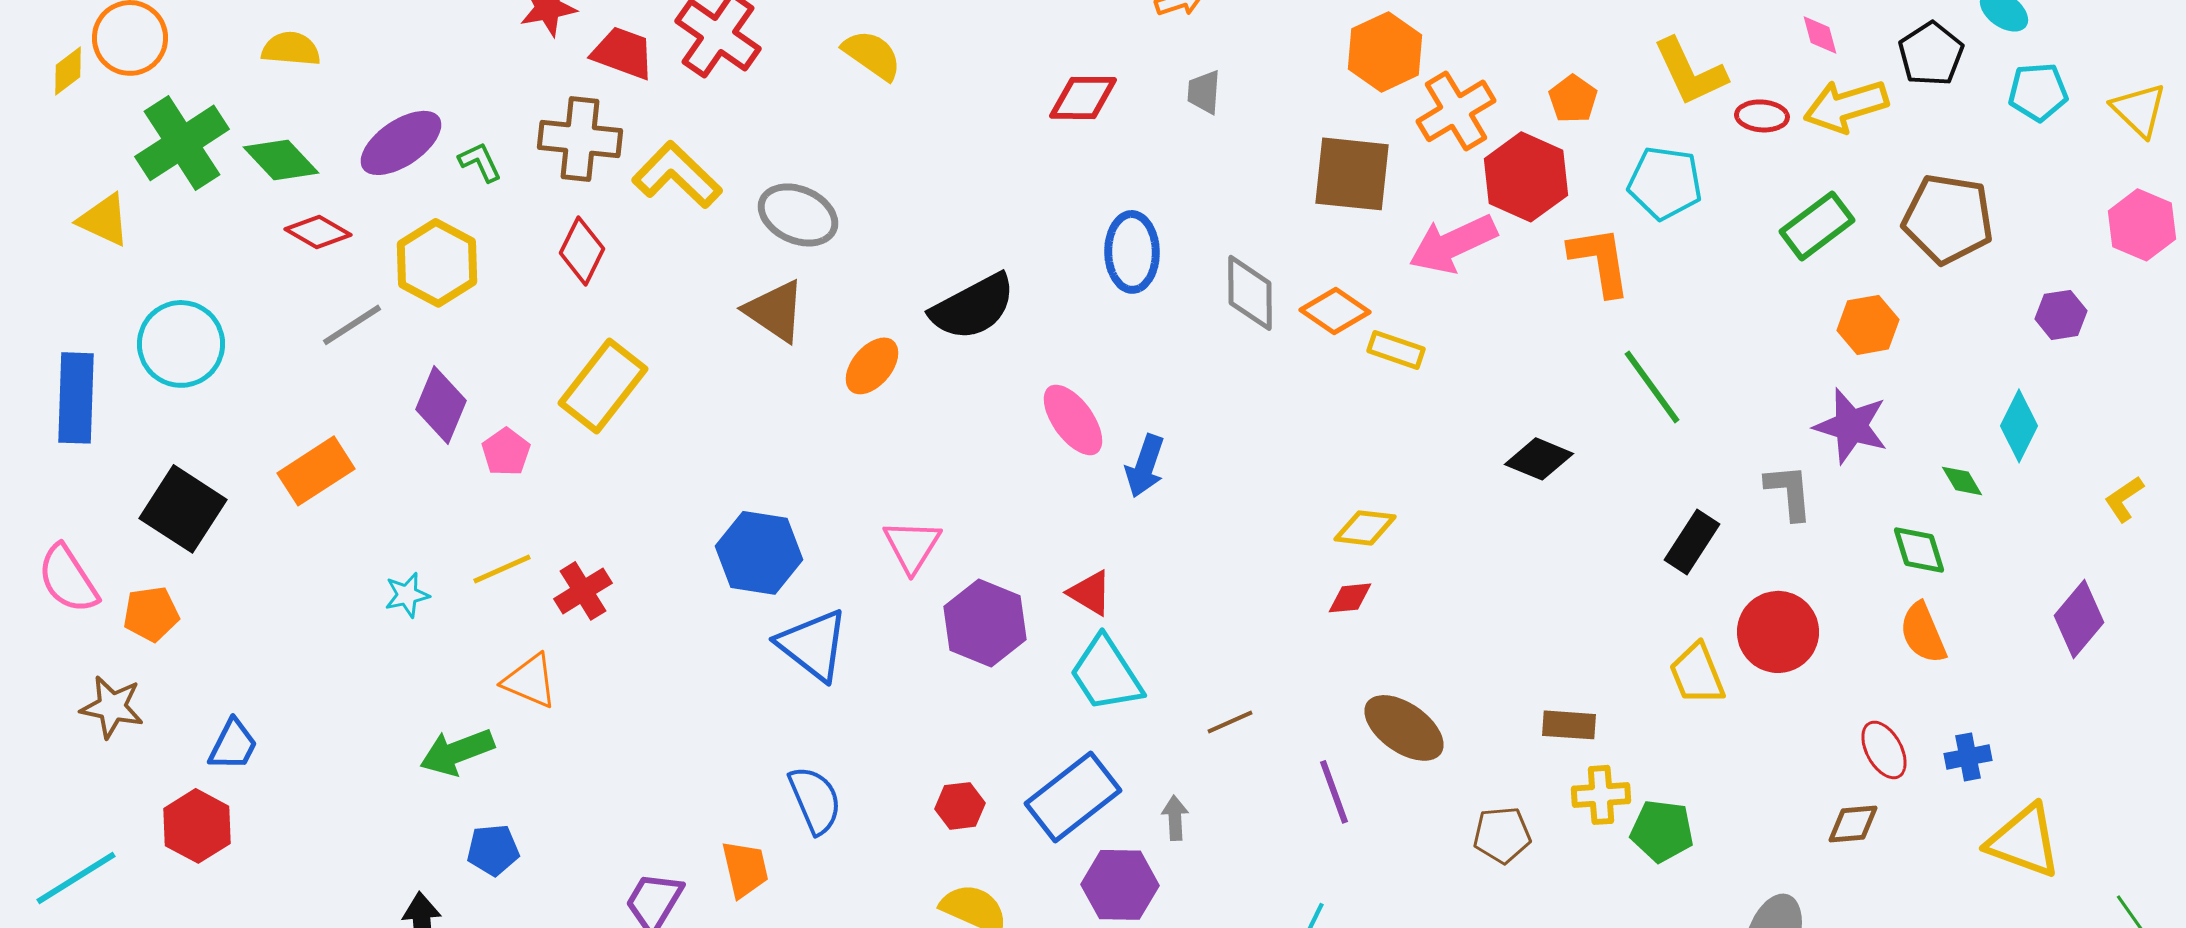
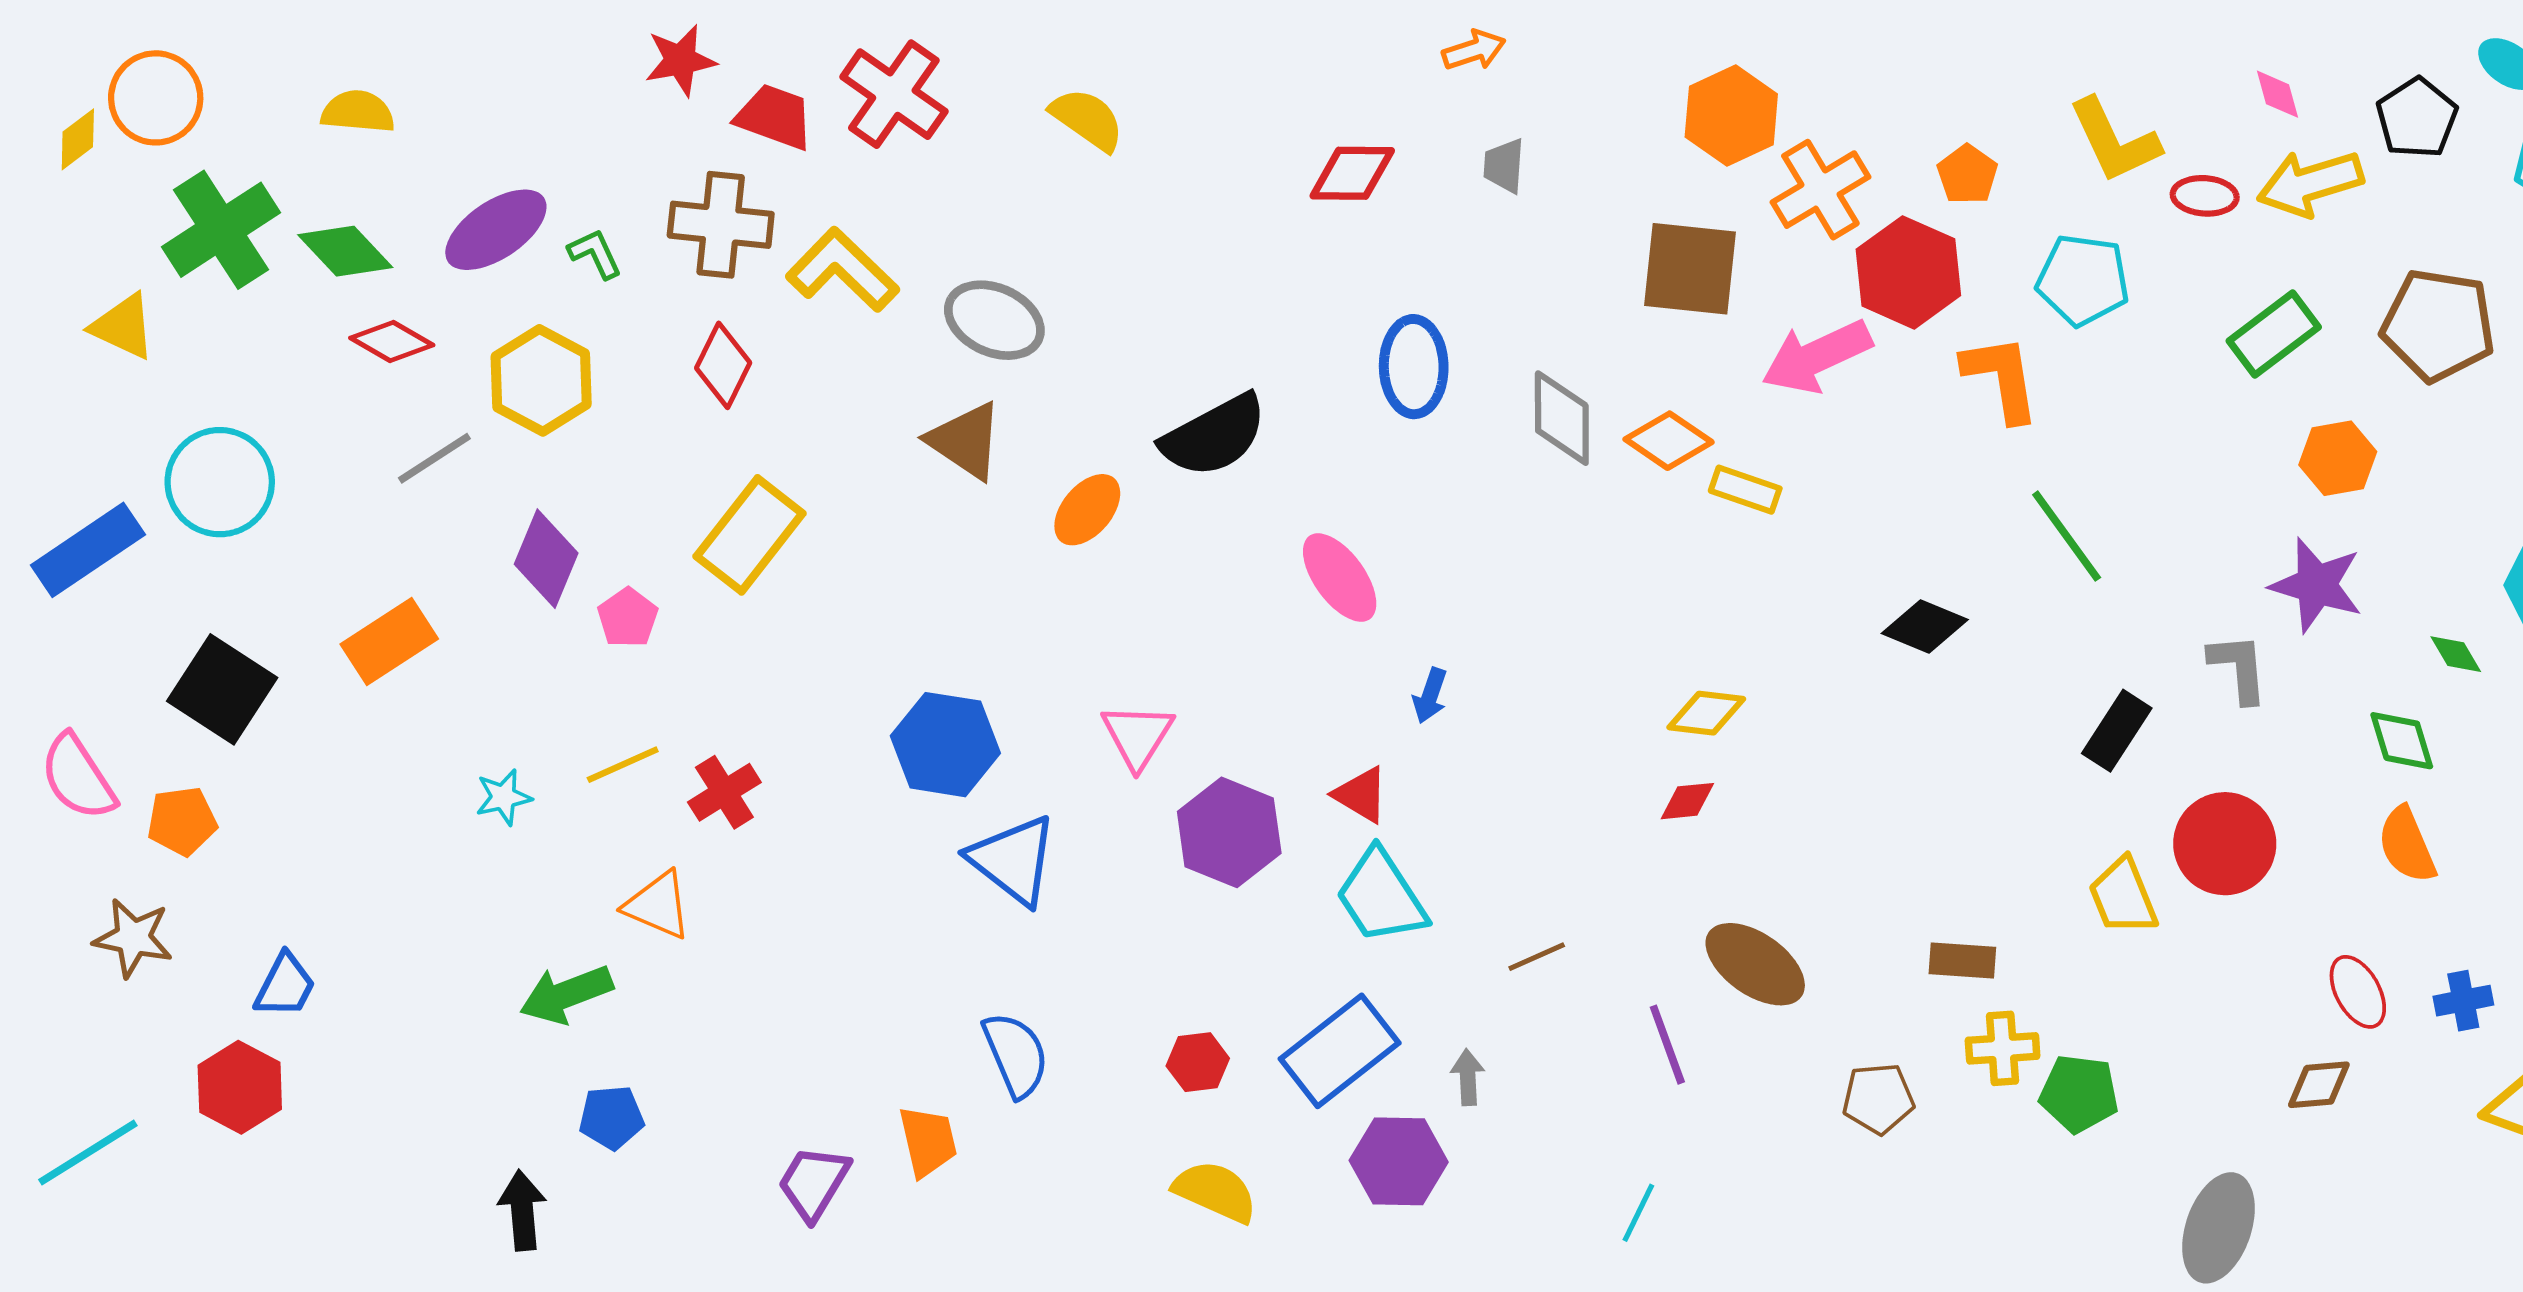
blue rectangle: (76, 398) -> (88, 550), turned 54
blue arrow: (1145, 466) -> (1430, 696), moved, size x0.7

